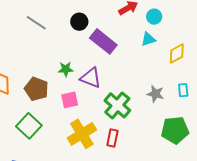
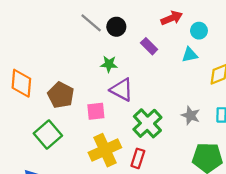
gray line: (36, 23) -> (91, 23), moved
purple rectangle: (103, 41) -> (149, 46), moved, size x0.6
green star: (66, 69) -> (109, 64), moved

